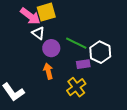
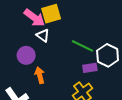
purple circle: (51, 48) -> (26, 55), moved
orange arrow: (48, 71) -> (40, 75), moved

